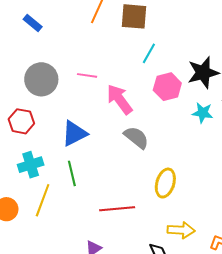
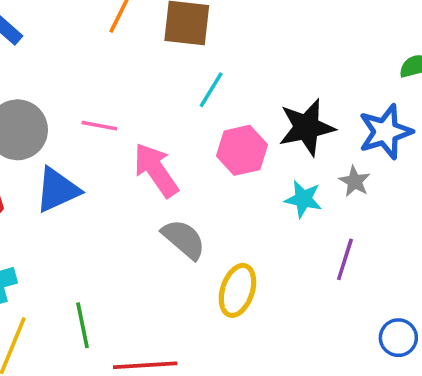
blue triangle: (74, 133) -> (57, 190), moved
green line: (72, 173) -> (82, 325), moved
yellow ellipse: (165, 183) -> (237, 290), moved

